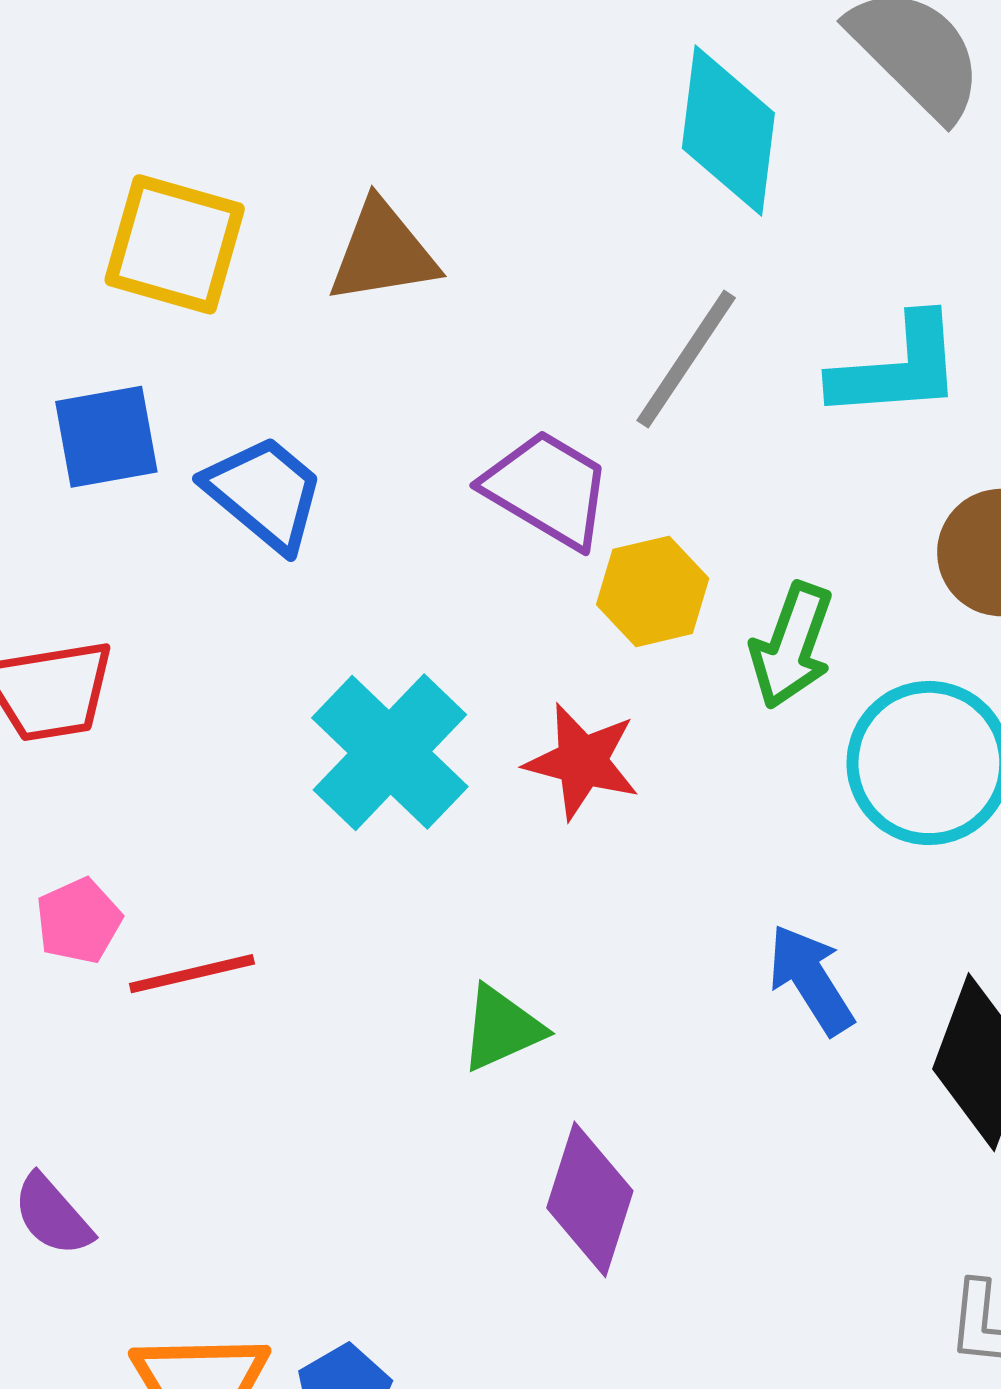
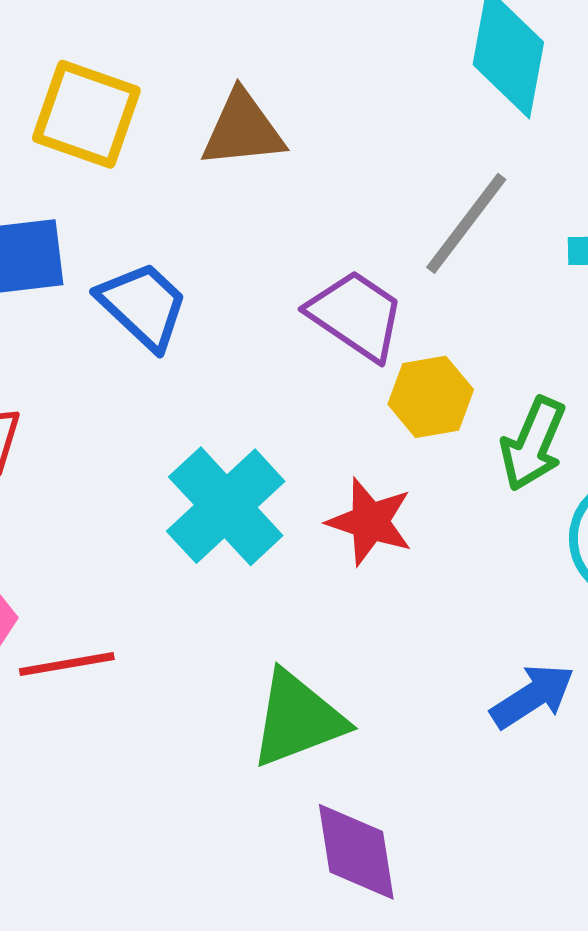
blue arrow: (811, 980) -> (532, 696), turned 86
green triangle: (502, 1028) -> (298, 719), size x1.5
purple diamond: (590, 1199) -> (356, 852), turned -30

